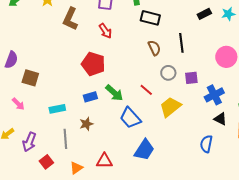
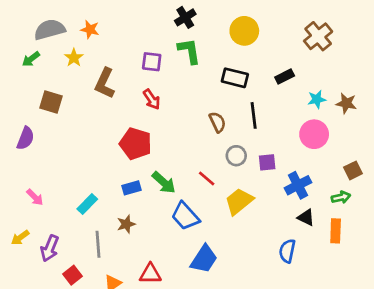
cyan star: (228, 14) -> (317, 99), moved
black rectangle: (150, 18) -> (235, 78), moved
brown square: (30, 78) -> (51, 102), moved
cyan rectangle: (57, 109) -> (87, 204), turned -35

